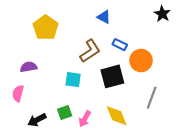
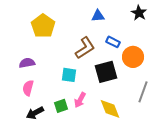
black star: (162, 14) -> (139, 13), moved
blue triangle: (104, 17) -> (98, 16), turned -32
pink semicircle: (18, 93) -> (28, 88), moved
pink arrow: (85, 119) -> (80, 100), moved

